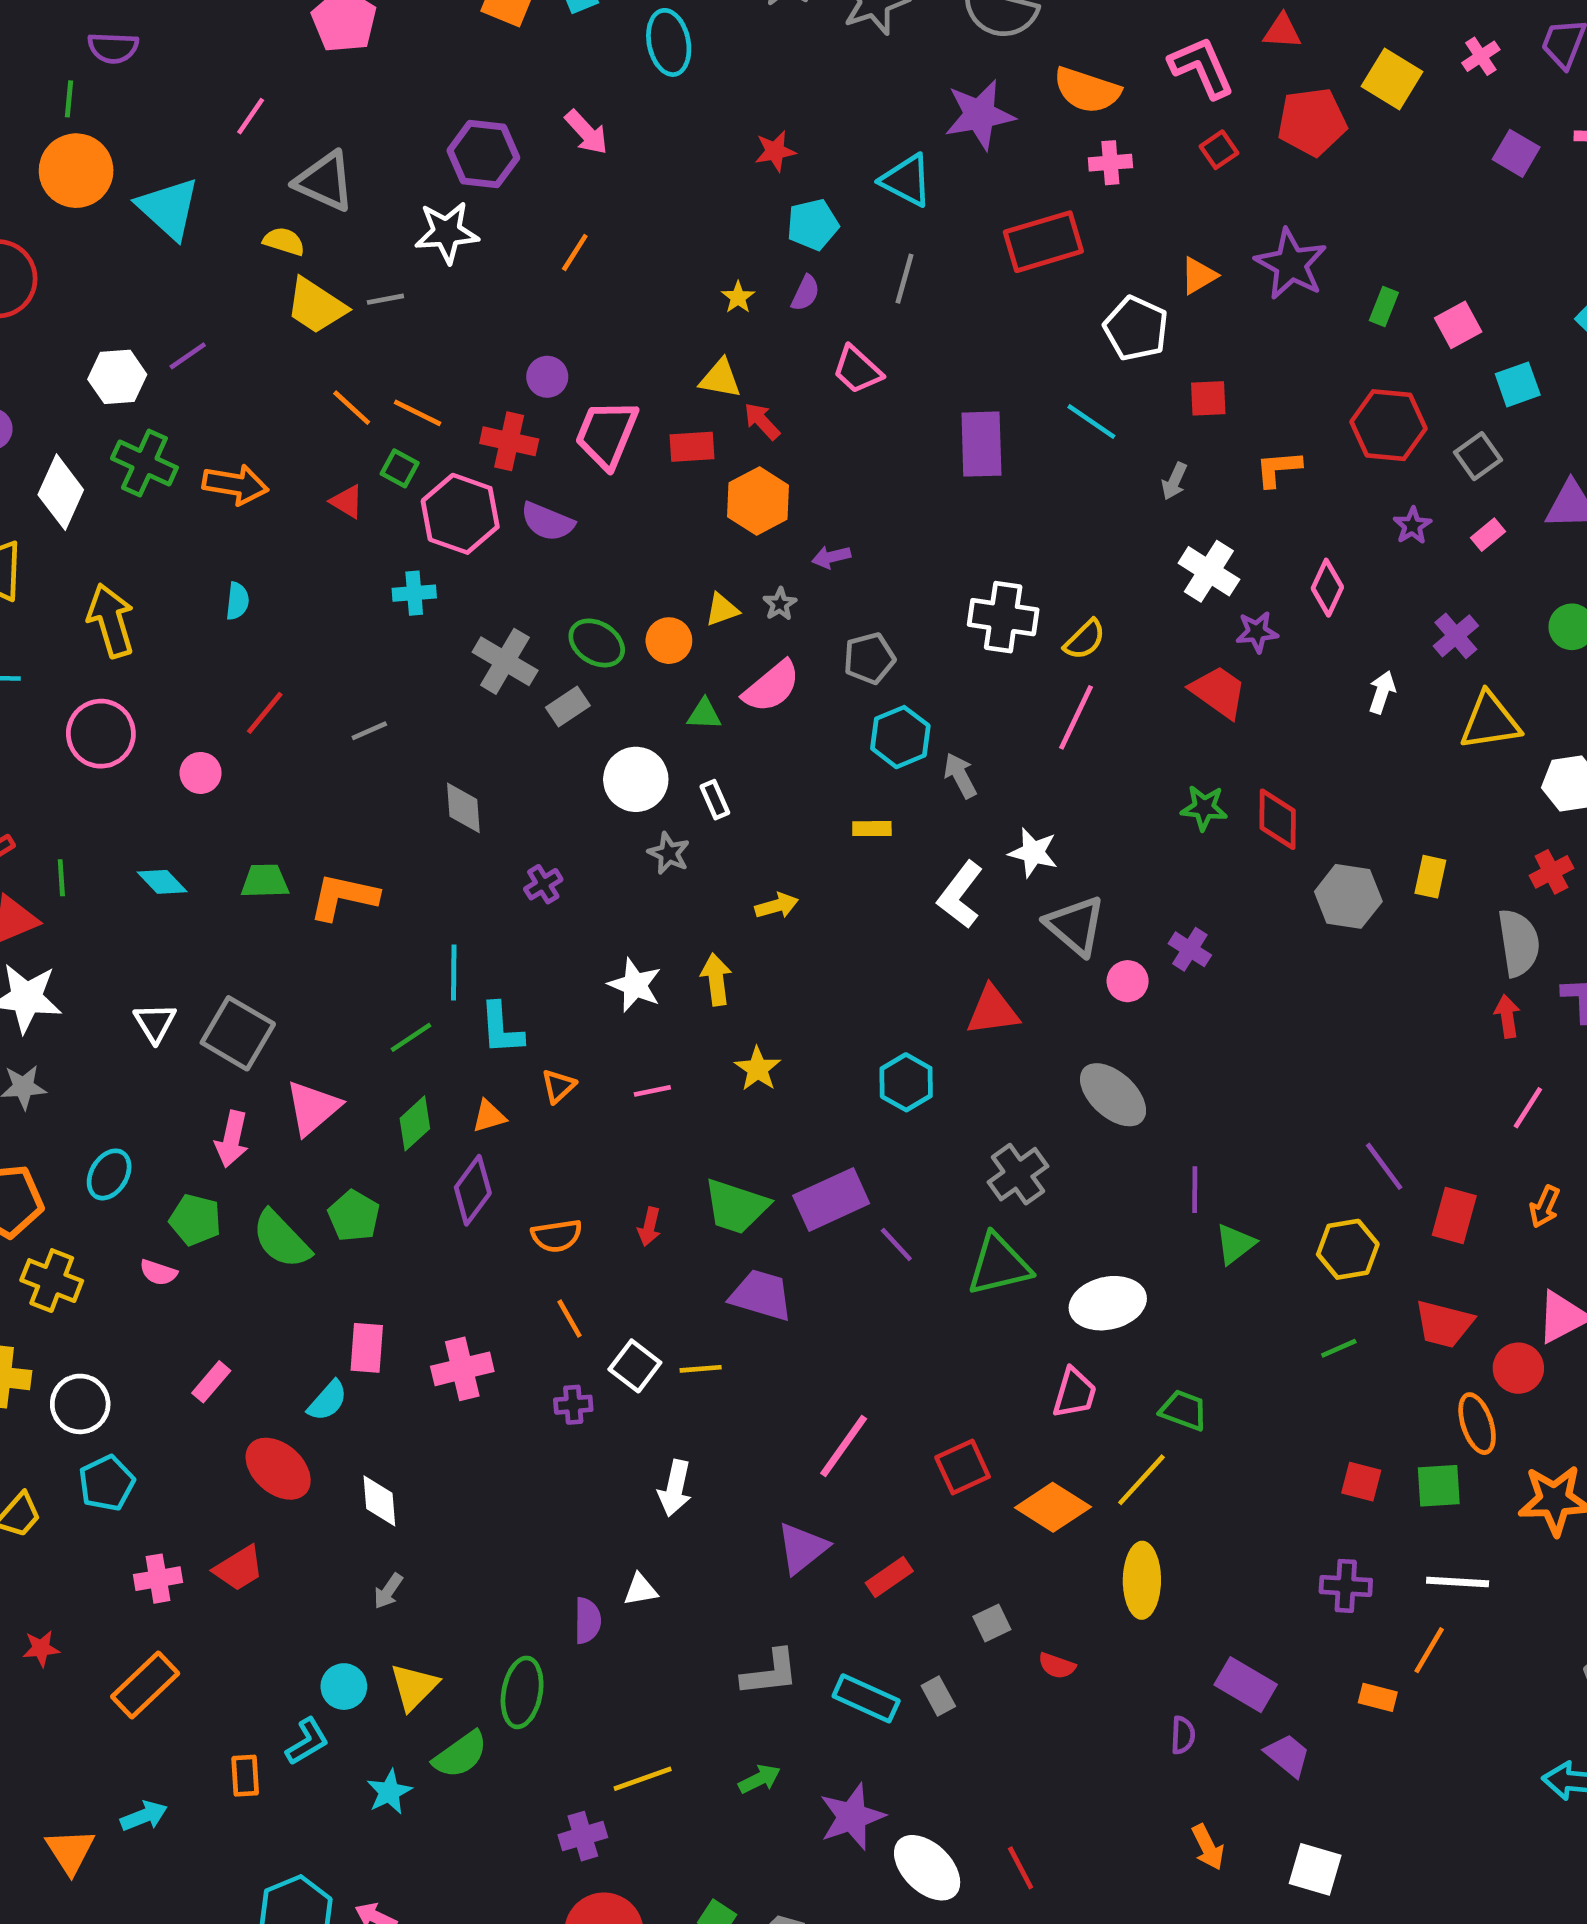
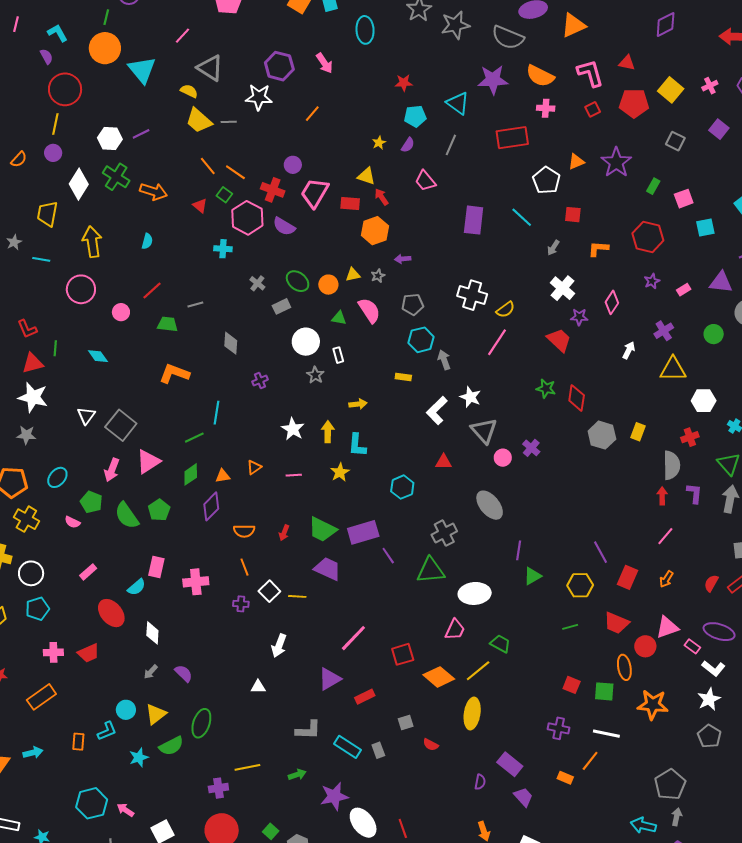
gray square: (1478, 456) -> (675, 141), moved, turned -36
gray cross: (505, 661) -> (257, 283), size x0.6
pink semicircle: (772, 687) -> (369, 310), turned -92
green trapezoid: (265, 881) -> (167, 324), moved
red triangle: (993, 1011) -> (444, 462), size x0.7
cyan L-shape: (501, 1029) -> (357, 445), moved
purple semicircle: (587, 1621) -> (184, 673), moved, turned -54

